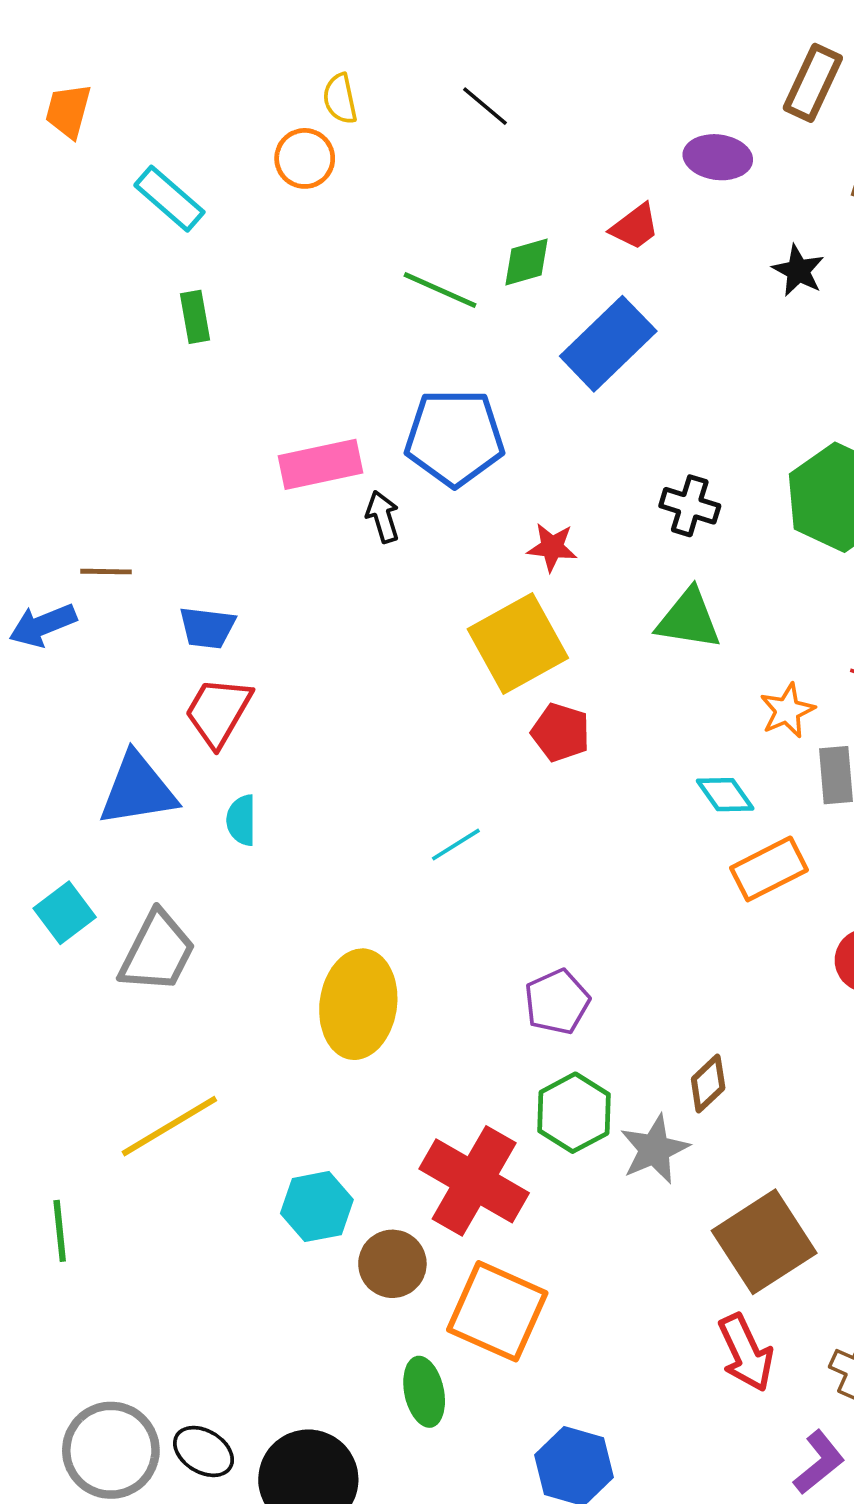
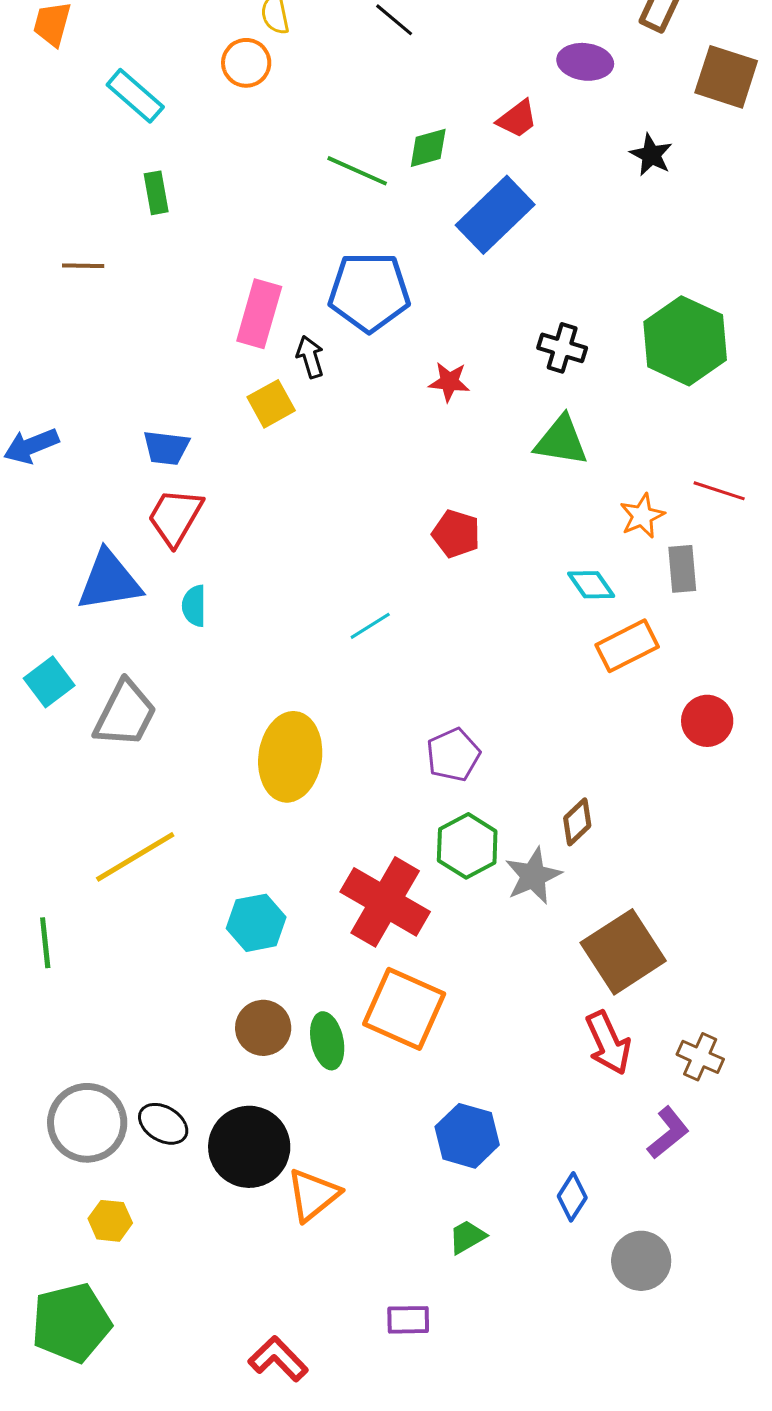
pink rectangle: (321, 464) -> (259, 314), turned -62
brown line: (106, 572) -> (83, 266), moved
yellow square: (518, 643) -> (271, 404), moved, size x0.6
brown circle: (392, 1264) -> (263, 1028), moved
green ellipse: (424, 1392) -> (327, 1041), moved

